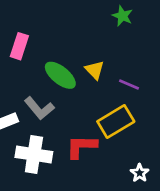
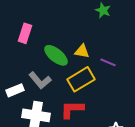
yellow triangle: (95, 70) -> (82, 51), turned -35
yellow rectangle: (116, 121) -> (81, 79), moved

